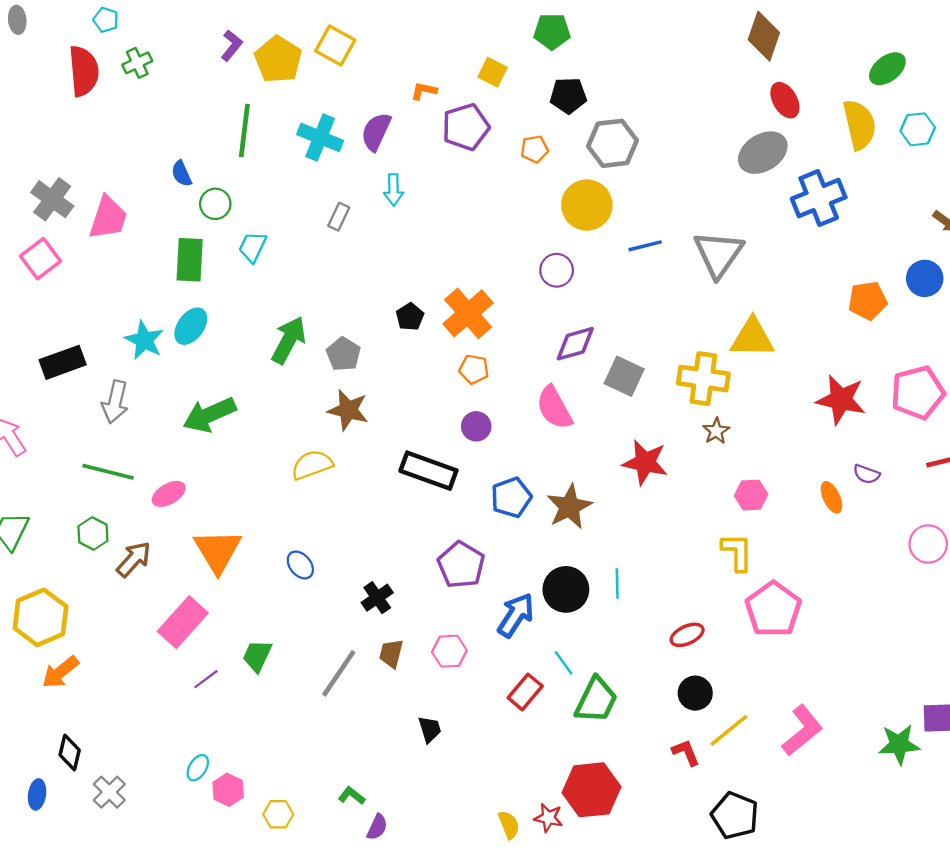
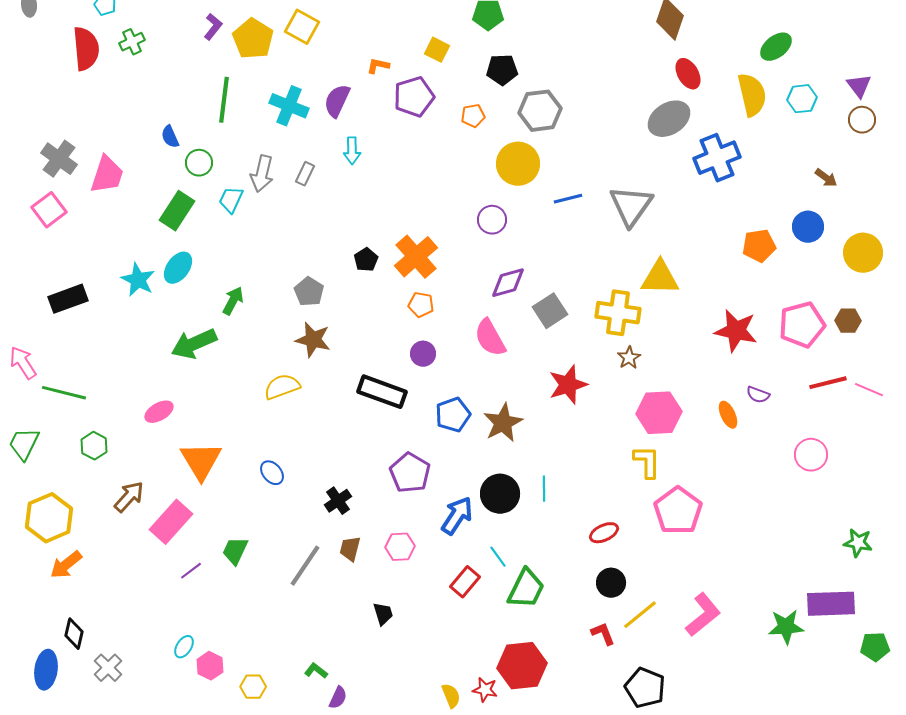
green rectangle: (190, 260) -> (177, 211), turned 30
green arrow: (289, 340) -> (233, 301), moved, size x0.7
gray square: (624, 376) -> (550, 311), turned 32
gray arrow: (115, 402) -> (262, 174), moved
red star: (645, 462) -> (568, 385), turned -30
green line: (108, 472) -> (64, 393), moved
pink hexagon: (751, 495) -> (659, 413), size x1.6
brown arrow: (134, 559) -> (129, 497), moved
blue ellipse: (37, 794) -> (46, 670), size x1.5

